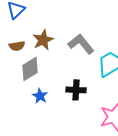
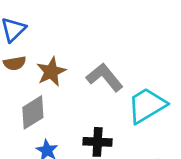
brown semicircle: (17, 46) -> (15, 63), moved

